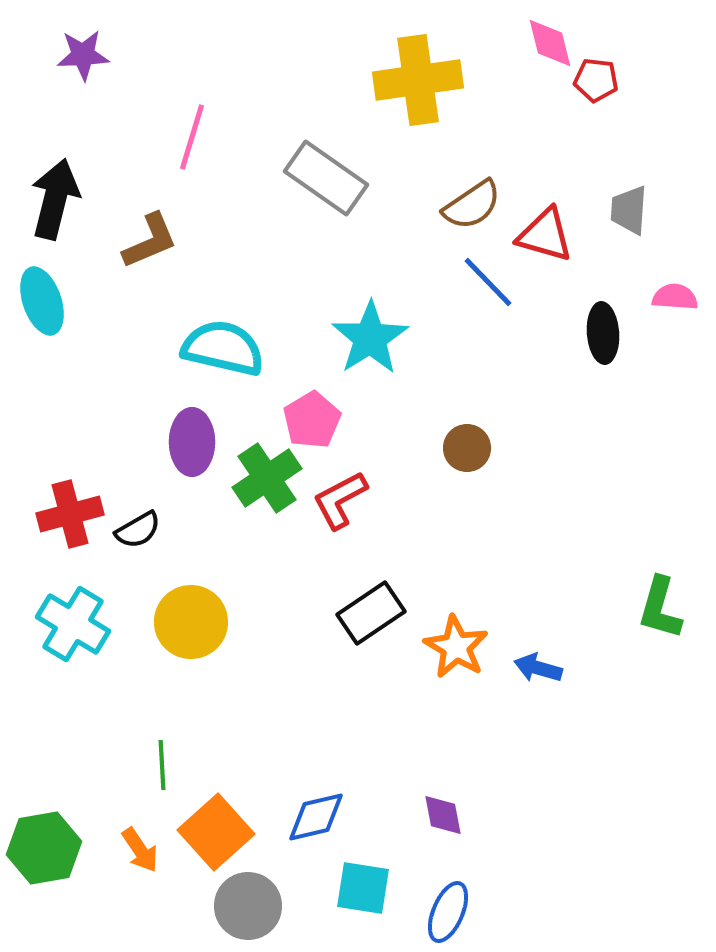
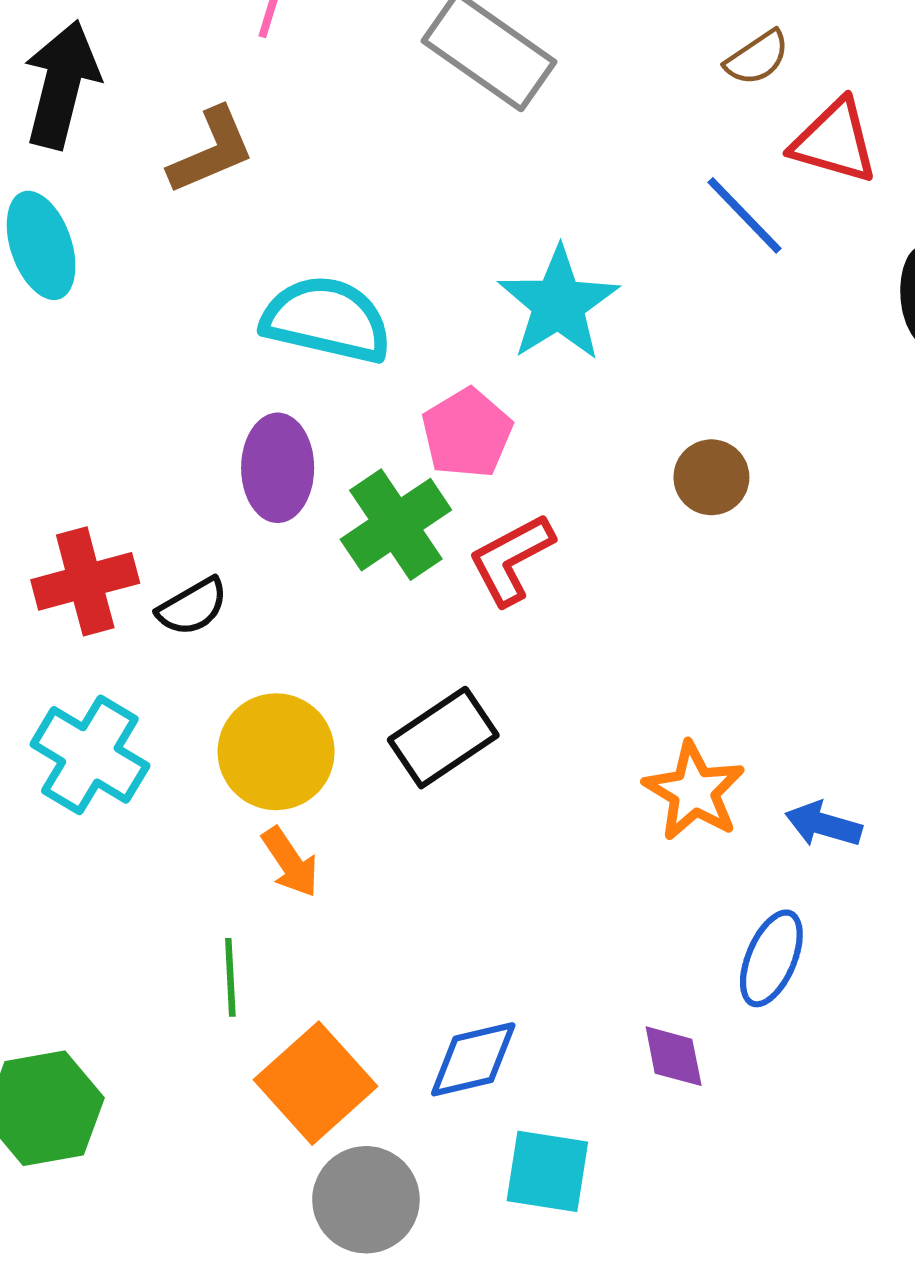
brown semicircle: (472, 205) -> (757, 58), moved, size x0.7
black rectangle: (371, 613) -> (443, 738), moved
orange arrow: (140, 850) -> (290, 862), moved
blue ellipse: (448, 912) -> (771, 958), moved

